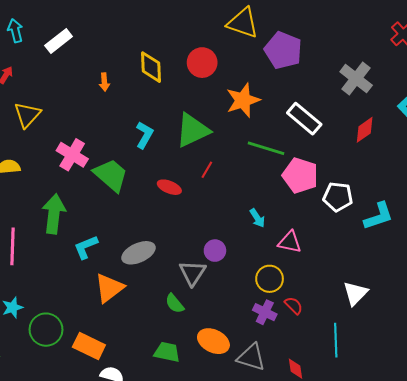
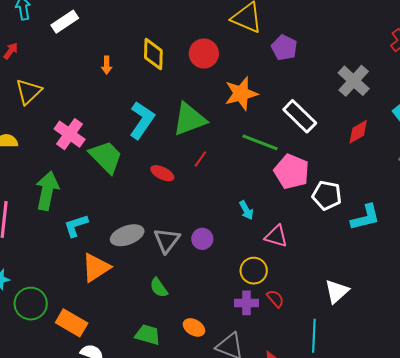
purple pentagon: (283, 50) -> (284, 48), size x0.7
cyan L-shape: (144, 135) -> (142, 120), size x1.4
gray triangle: (192, 273) -> (167, 240), moved
purple cross: (265, 312) -> (247, 303), turned -30
orange ellipse: (213, 341) -> (194, 327), size x0.7

